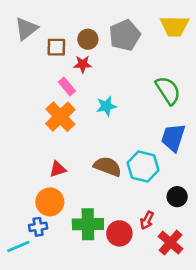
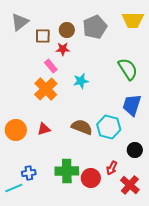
orange circle: (50, 202) -> (16, 130), moved

